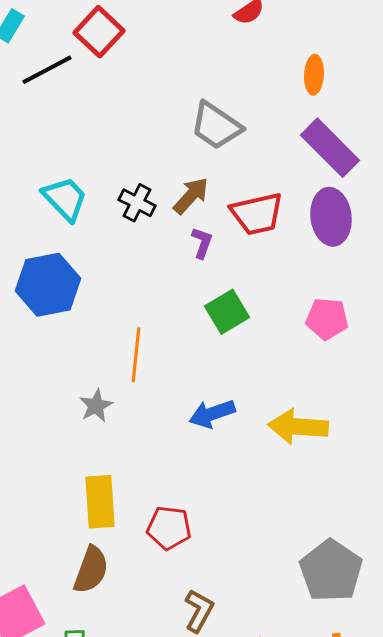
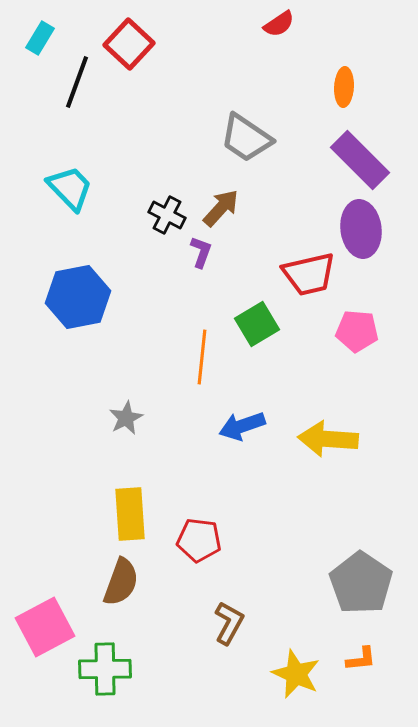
black line: (47, 70) -> (77, 82), turned -42
cyan trapezoid: (65, 199) -> (70, 188), moved
red trapezoid: (257, 214) -> (309, 274), moved
purple L-shape: (202, 243) -> (201, 252), moved
orange line: (136, 355) -> (202, 357), moved

